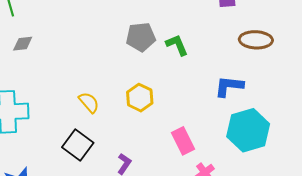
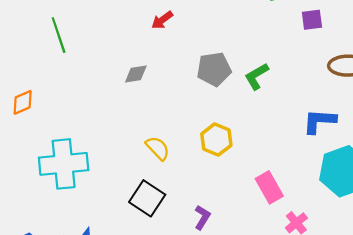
gray diamond: (23, 44) -> (136, 74), moved
green L-shape: (177, 45) -> (257, 76), turned -95

